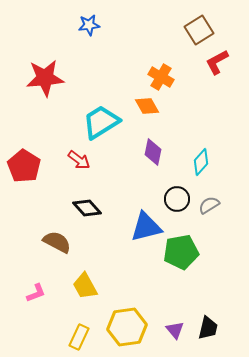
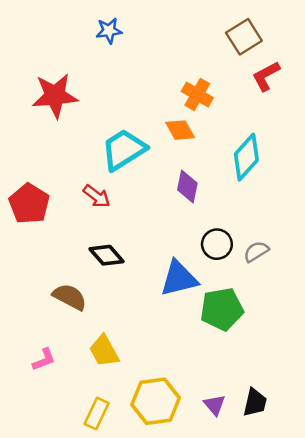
cyan diamond: (201, 162) -> (246, 157), moved, size x1.4

